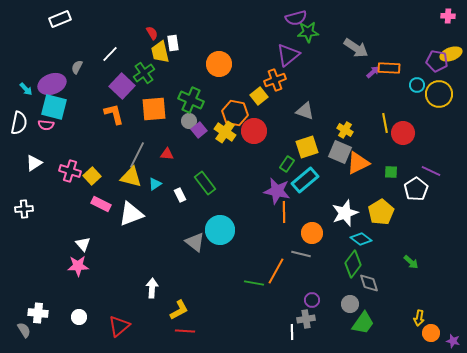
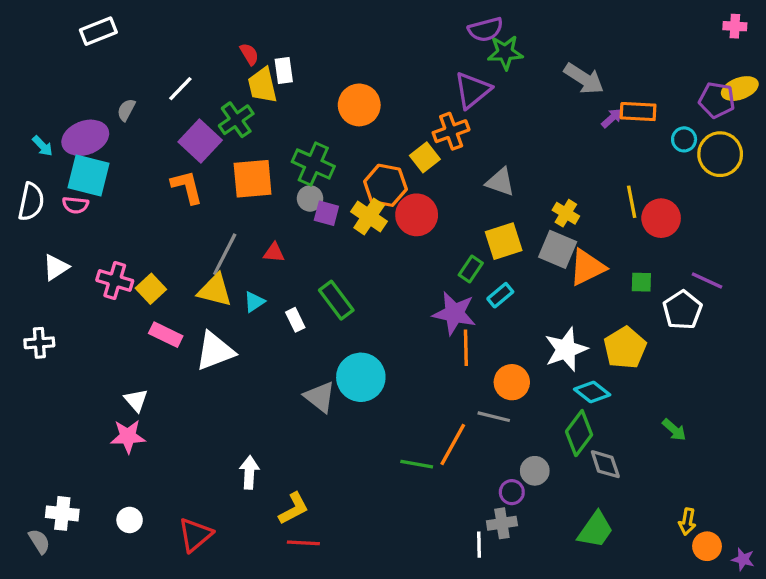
purple square: (199, 130) -> (326, 213), turned -35
cyan rectangle: (305, 180) -> (500, 295), size x0.6
gray circle: (350, 304) -> (535, 471), moved

